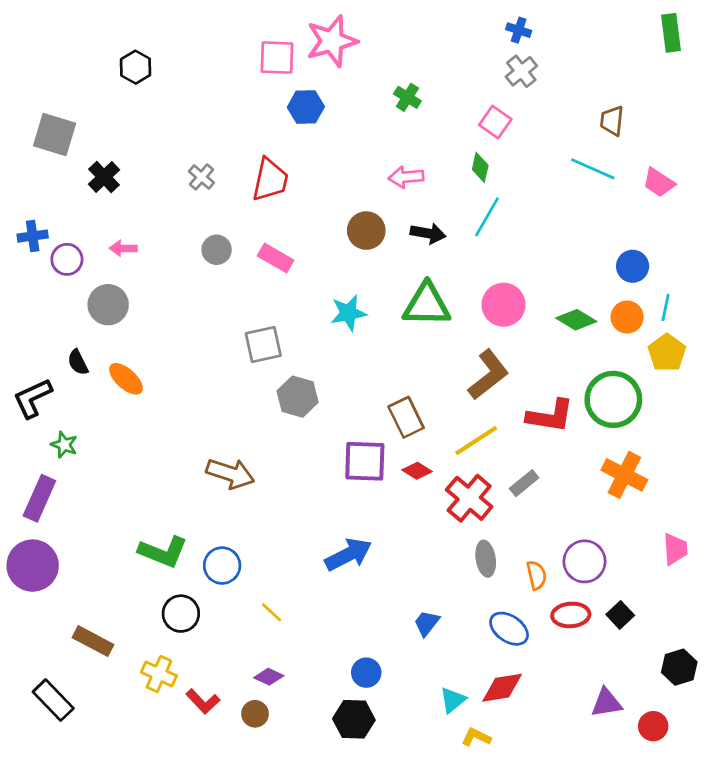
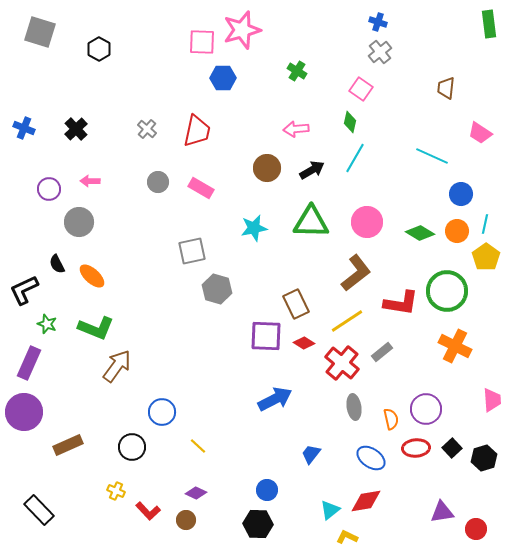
gray square: (55, 134) -> (40, 32), moved
cyan line: (593, 169) -> (432, 156), moved
black arrow: (428, 233) -> (312, 170), turned -40
blue cross: (33, 236) -> (24, 128), moved, turned 30
brown arrow: (230, 474) -> (117, 366), moved, turned -72
green L-shape: (163, 552) -> (96, 328), moved
blue arrow: (348, 555) -> (275, 399), moved
brown rectangle: (93, 641) -> (68, 445), moved, turned -52
black hexagon: (679, 667) -> (484, 458), moved
yellow cross: (159, 674) -> (116, 491), size x0.7

